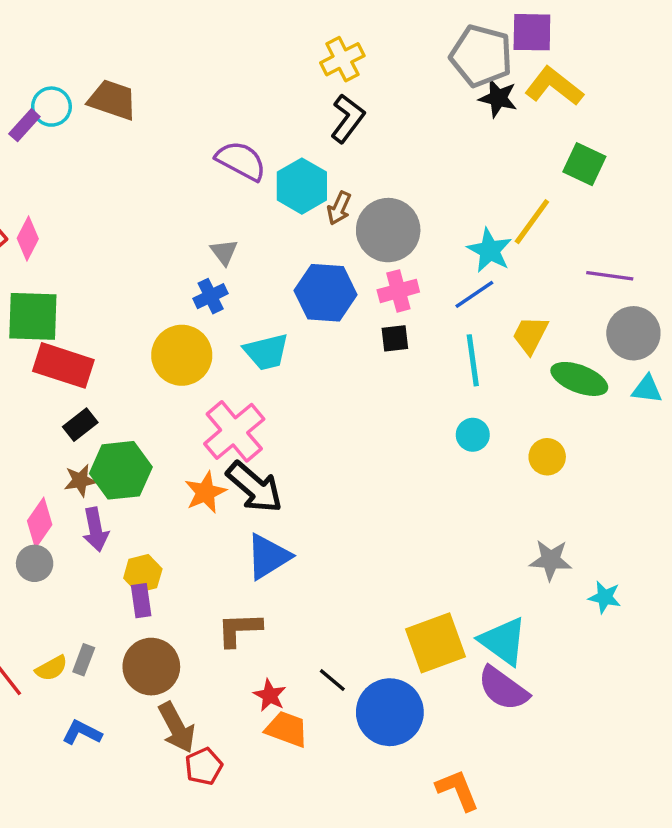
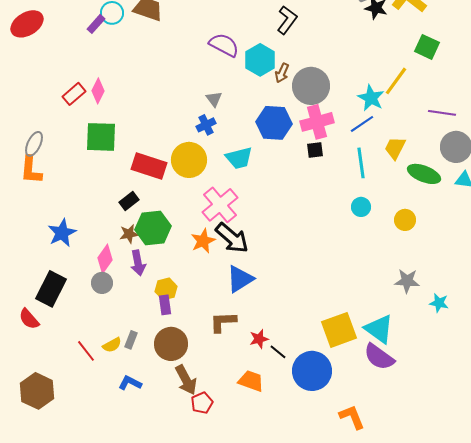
pink cross: (398, 291) -> (317, 122), size x1.4
red rectangle: (63, 365) -> (149, 166), moved
red star: (270, 695) -> (259, 339), moved, turned 30

